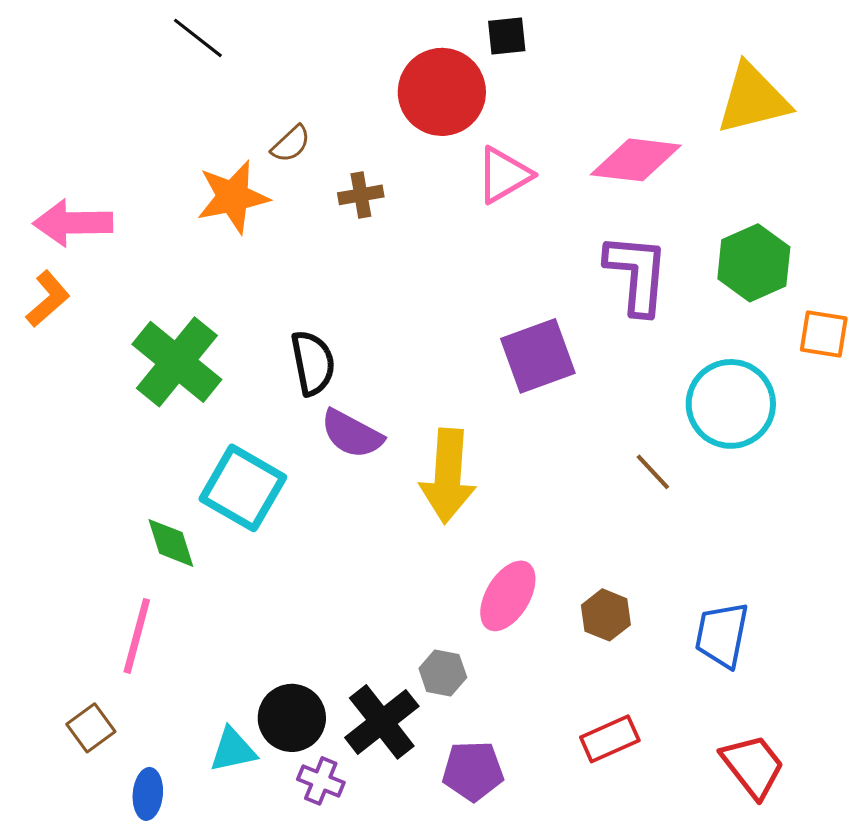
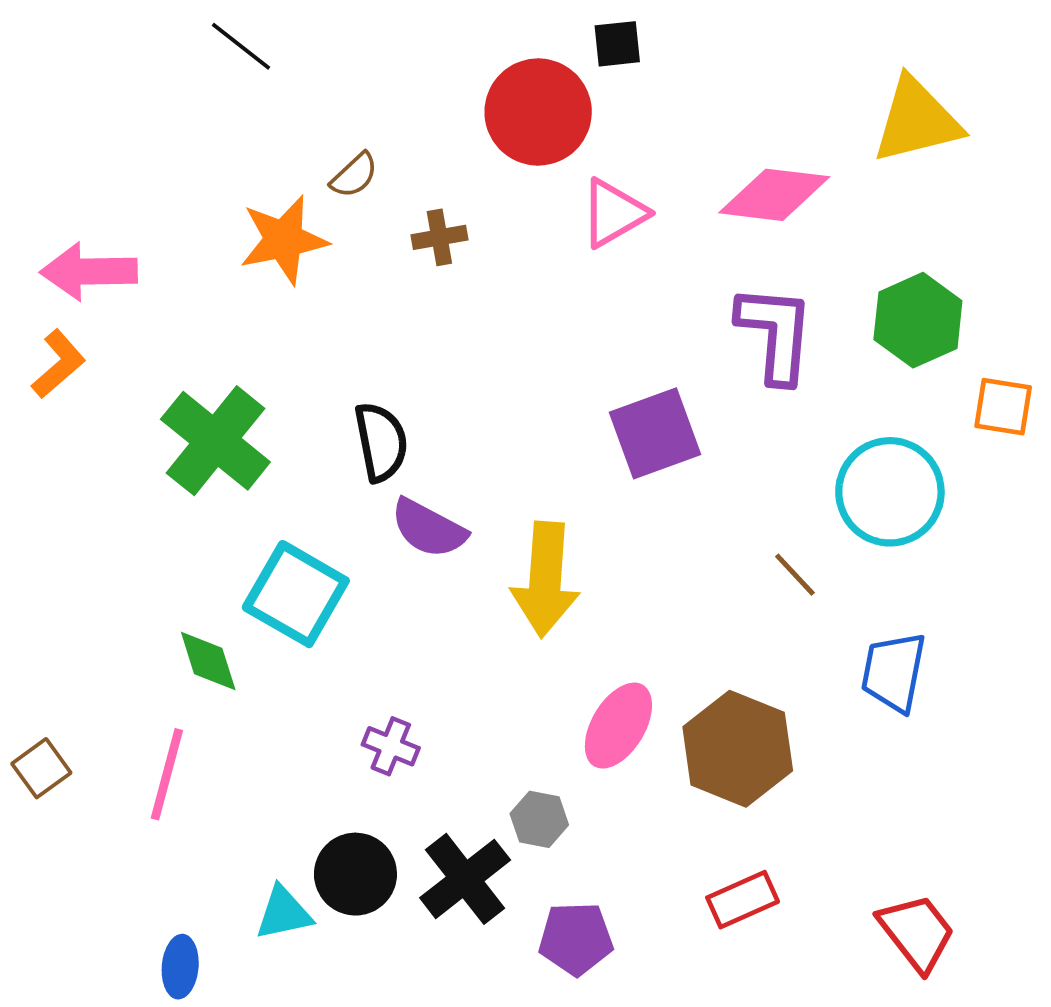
brown hexagon: (606, 615) -> (738, 749), size x1.8
blue trapezoid: (722, 635) -> (894, 672), moved
brown square: (91, 728) -> (41, 768), moved
purple cross: (321, 781) -> (391, 746), moved

